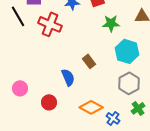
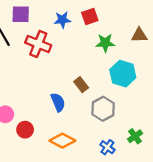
gray hexagon: (129, 83) -> (103, 109), moved
red circle: (49, 102) -> (25, 130), moved
orange diamond: (91, 107) -> (62, 141), moved

